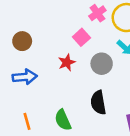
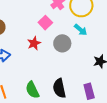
black semicircle: (98, 103) -> (59, 88), moved

